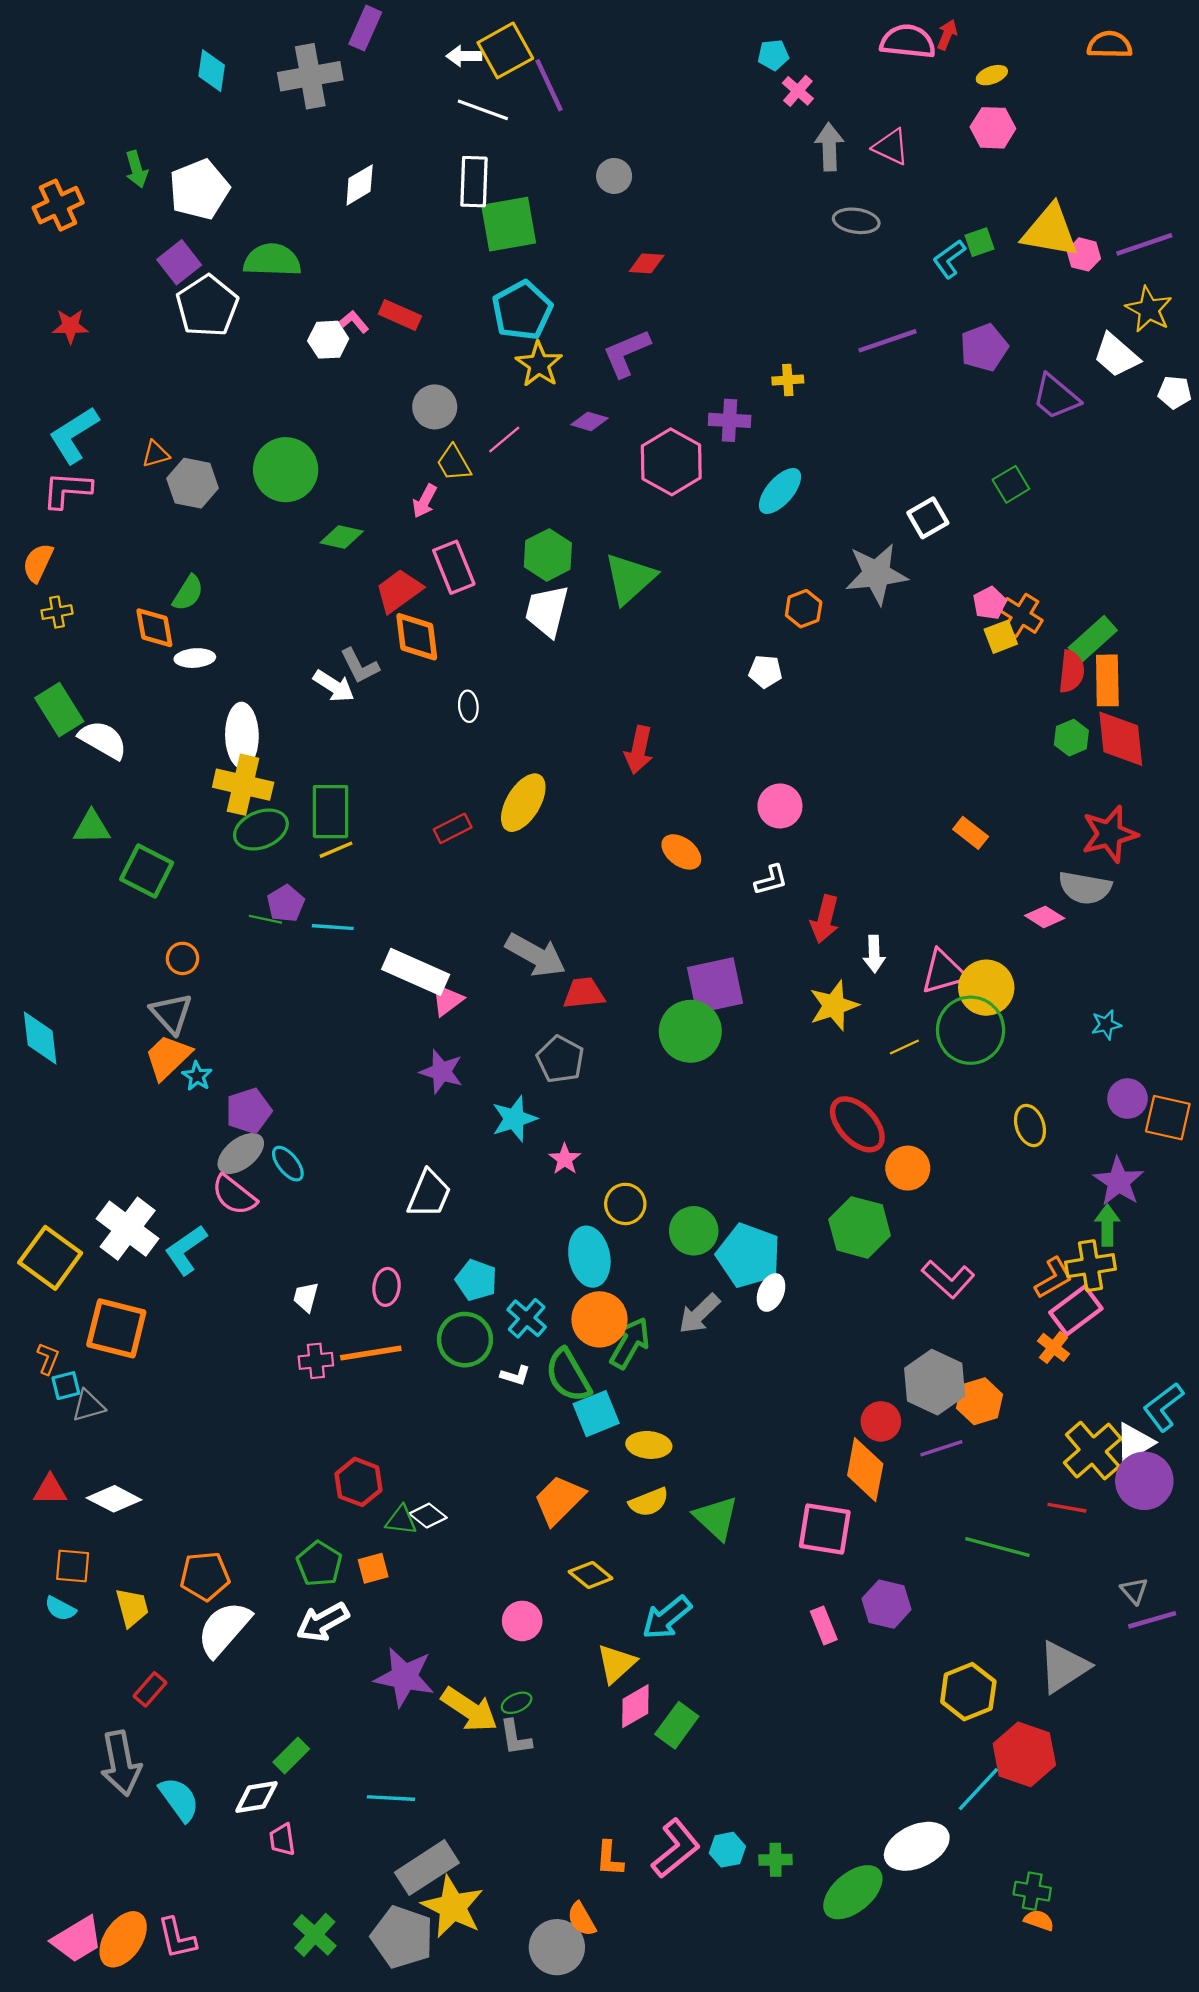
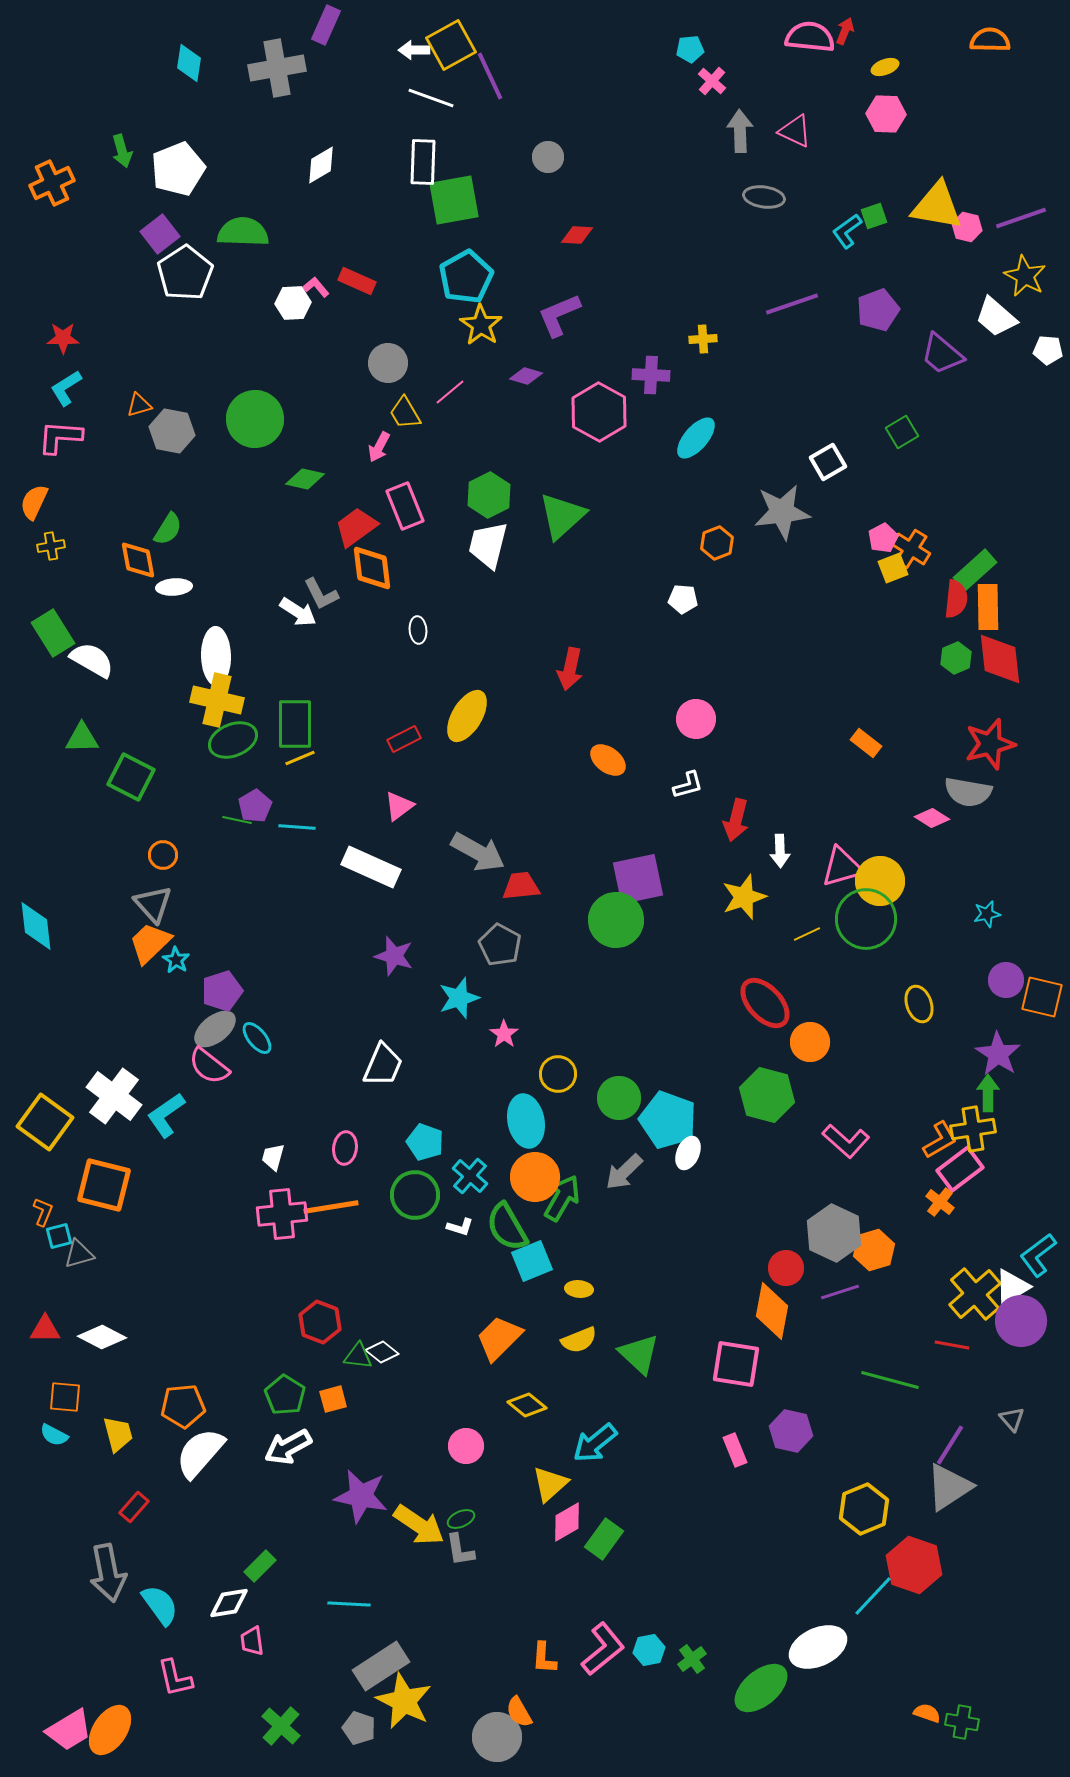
red star: (70, 326) -> (63, 338), moved
cyan L-shape: (74, 435) -> (66, 388), size x0.7
pink triangle: (447, 1000) -> (399, 806), moved
pink cross: (316, 1361) -> (282, 1214), size x1.6
yellow ellipse: (649, 1445) -> (579, 1289), size x0.7
purple line: (1152, 1620) -> (950, 1445), moved, turned -42
green cross: (775, 1860) -> (692, 1659), turned -36
green cross: (1032, 1891) -> (962, 1722), moved
gray pentagon: (402, 1937) -> (359, 1728), size x0.6
pink L-shape: (177, 1938) -> (175, 1678), moved

